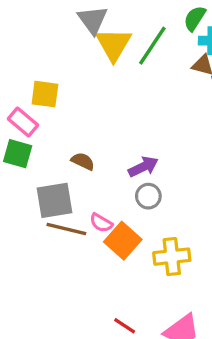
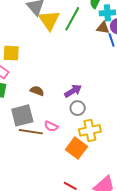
orange square: (123, 241) -> (76, 148), moved
yellow cross: (172, 257) -> (90, 130), moved

